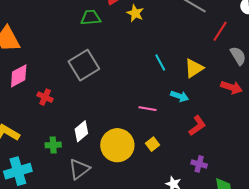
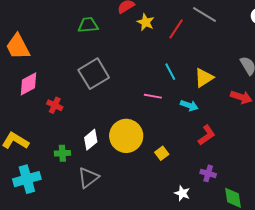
green trapezoid: (91, 18) -> (88, 25), moved
red line: (220, 31) -> (176, 29), moved
pink line: (147, 109) -> (153, 96), moved
yellow circle: (117, 145) -> (126, 136), moved

